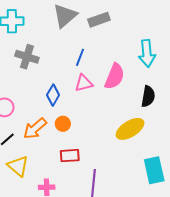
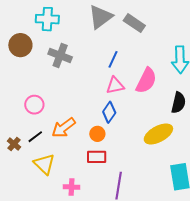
gray rectangle: (99, 20) -> (134, 23), turned 50
blue diamond: (53, 95) -> (109, 112), moved
orange circle: (63, 124) -> (97, 134), moved

